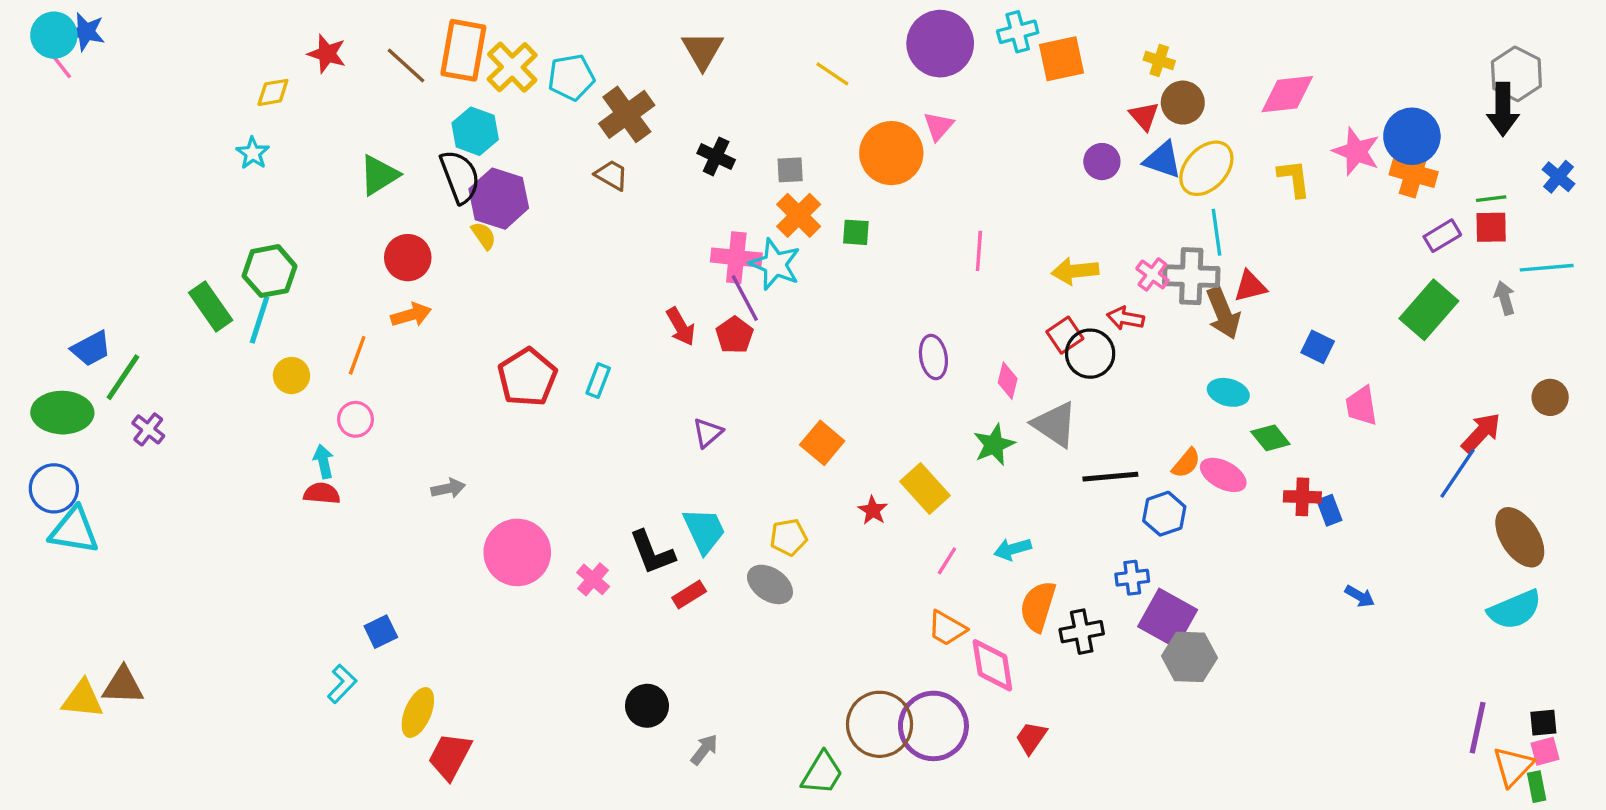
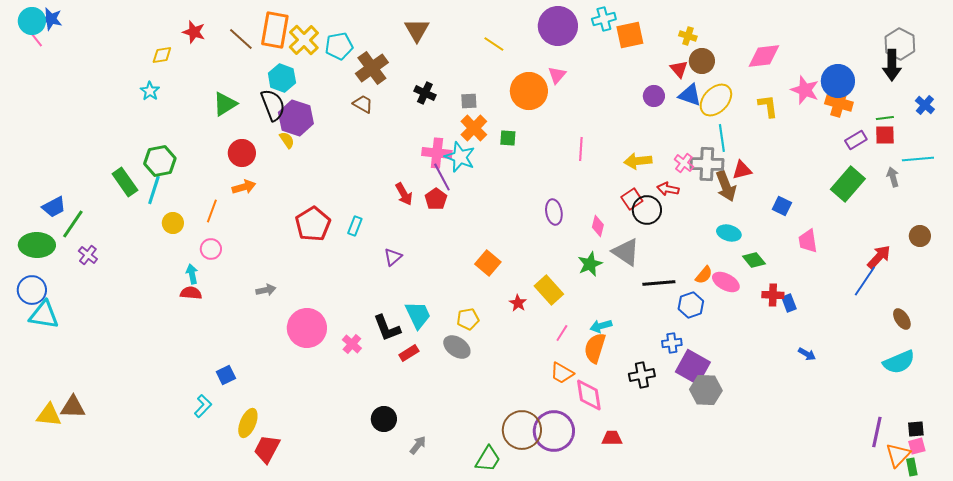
purple triangle: (708, 433) -> (393, 257), moved
brown ellipse: (1520, 537) -> (902, 319), size x0.6
orange semicircle: (1038, 606) -> (595, 348), moved
red trapezoid: (1031, 738) -> (612, 438), turned 55

